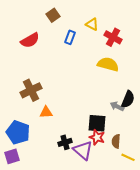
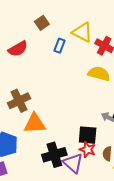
yellow triangle: (92, 24) -> (82, 32), size x1.5
orange triangle: (46, 112) -> (35, 124), size x1.6
black cross: (65, 142) -> (54, 155), size x1.6

